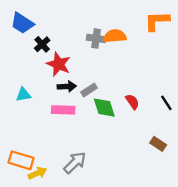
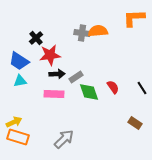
blue trapezoid: (22, 23) -> (19, 61), moved
red star: (59, 64) -> (50, 55), turned -30
yellow arrow: (37, 173) -> (14, 122), moved

